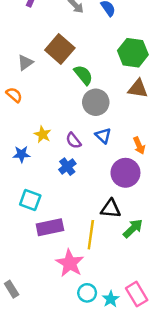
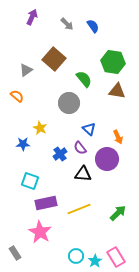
green semicircle: (83, 75) -> (84, 79), moved
gray circle: (96, 102) -> (69, 103), moved
purple semicircle: (73, 141) -> (80, 148), moved
black triangle: (111, 209) -> (83, 174), moved
green arrow: (133, 228) -> (118, 213), moved
yellow line: (91, 235) -> (79, 209), turned 60
pink star: (70, 263) -> (40, 232), moved

